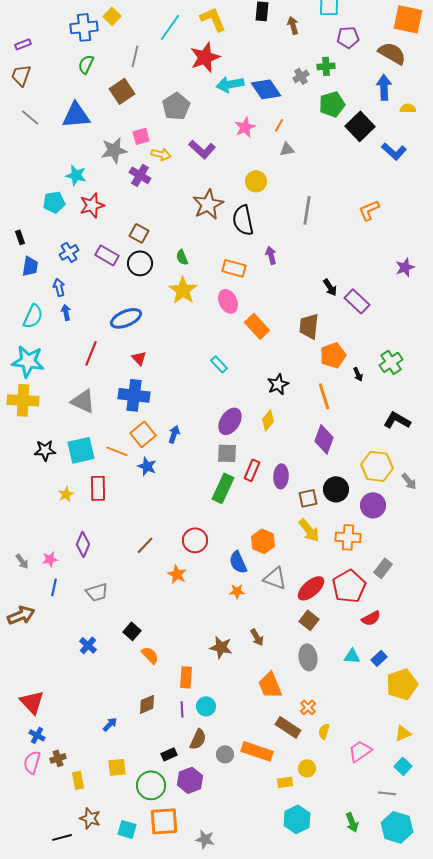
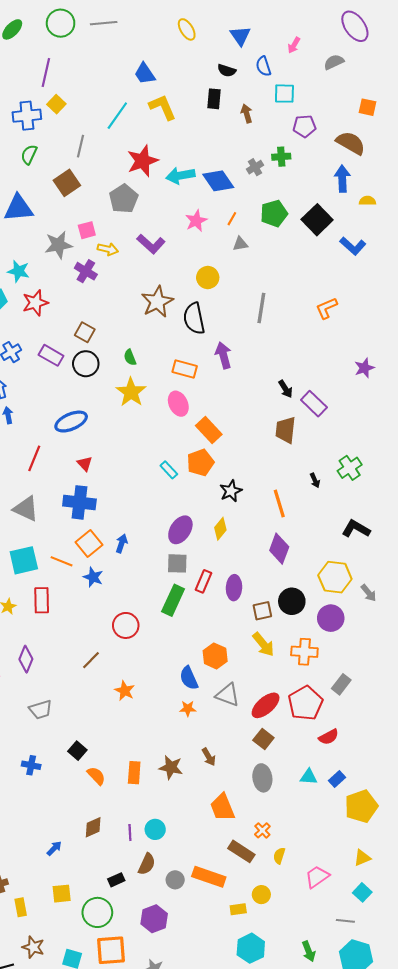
orange square: (408, 19) -> (368, 107), size x0.6
red star: (205, 57) -> (143, 161), moved
green pentagon: (332, 104) -> (274, 213), moved
purple arrow: (271, 255) -> (223, 355), size x1.4
brown trapezoid: (309, 326) -> (286, 430), moved
orange pentagon: (333, 355) -> (200, 463), moved
red circle: (195, 540) -> (126, 625), moved
blue cross: (88, 645) -> (31, 765), turned -30
orange rectangle: (186, 677) -> (134, 773), moved
purple hexagon: (190, 780) -> (154, 919), moved

